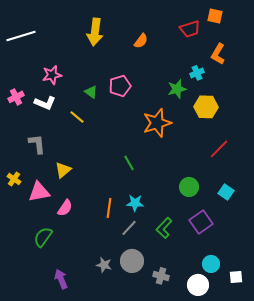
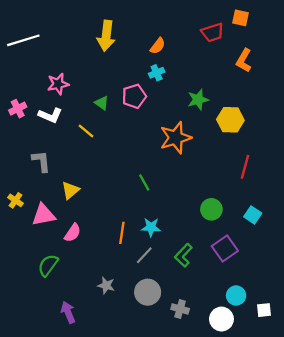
cyan cross: (197, 73) -> (157, 73), moved
red line: (219, 149) -> (245, 167), turned -30
gray star: (104, 265) -> (106, 285), moved

